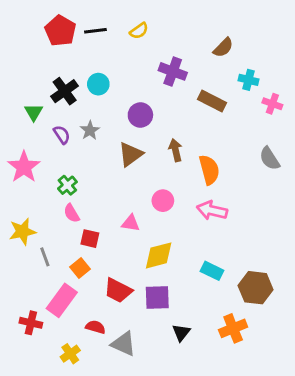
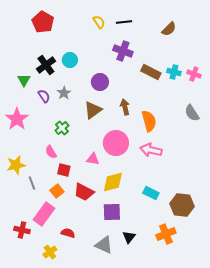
black line: (95, 31) -> (124, 22), moved
yellow semicircle: (139, 31) -> (99, 22), turned -88
brown semicircle: (223, 48) -> (169, 29), moved
cyan cross: (249, 80) -> (174, 72), moved
green cross: (67, 185) -> (62, 128), moved
pink circle: (163, 201) -> (116, 143), size x1.6
red trapezoid: (118, 290) -> (84, 192), moved
gray triangle: (124, 344) -> (104, 245), moved

